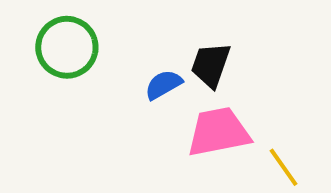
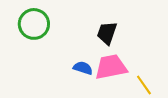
blue semicircle: (163, 85) -> (83, 68), moved, turned 48

